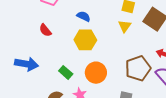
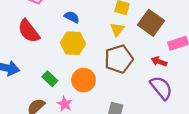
red semicircle: (45, 30) -> (29, 31), size x1.6
brown pentagon: (138, 68) -> (119, 59), moved

